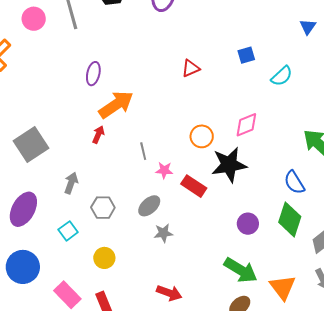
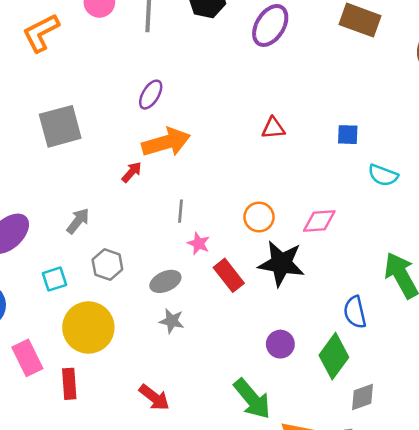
cyan semicircle: (282, 76) -> (383, 175), turned 45
gray square: (31, 144) -> (60, 126), moved
yellow circle: (104, 258) -> (88, 327), size x1.8

